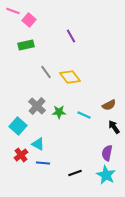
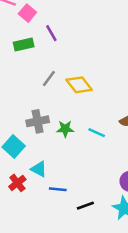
purple line: (71, 36) -> (51, 33), moved
gray line: (46, 72) -> (49, 79), turned 72
gray cross: (37, 106) -> (38, 121), turned 36
blue line: (43, 163) -> (58, 189), moved

